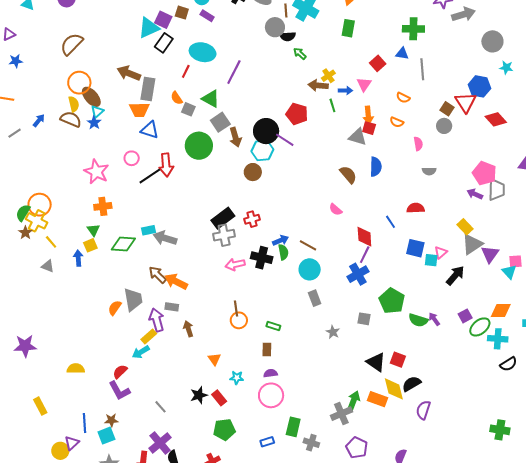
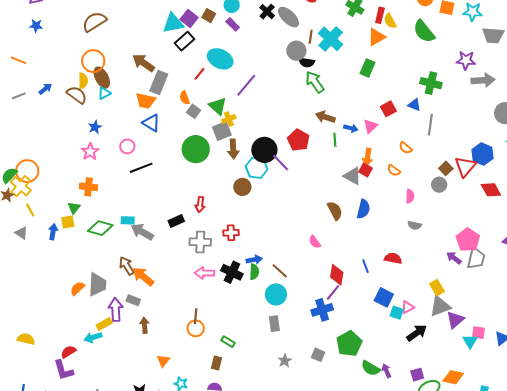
green arrow: (300, 54) -> (315, 82), size x1.6
yellow cross: (328, 76) -> (229, 119), moved
blue star: (94, 123) -> (95, 127), moved
red arrow: (166, 165) -> (200, 205), moved, size x0.7
pink star: (96, 172) -> (90, 152), size x0.7
black rectangle: (223, 218) -> (176, 221), moved, size x0.7

